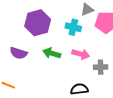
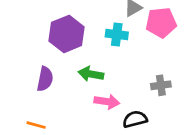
purple semicircle: (19, 53) -> (45, 79), turned -90
pink arrow: (81, 54) -> (107, 102), moved

